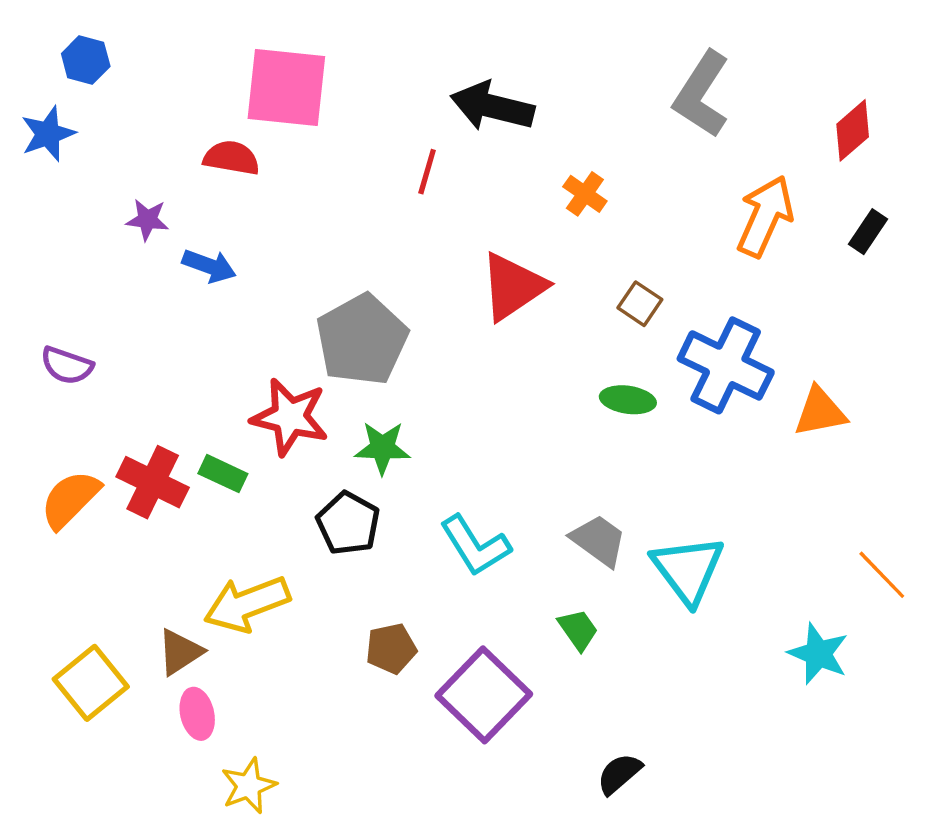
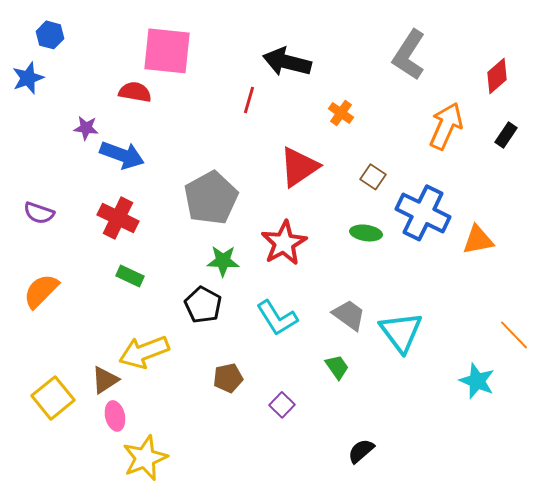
blue arrow: (209, 266) -> (122, 155), size x1.4
red star: (290, 417) -> (284, 243), moved, turned 30
red cross: (153, 482) -> (118, 218), moved
purple square: (484, 695) -> (282, 405), size x0.5
yellow star: (249, 786) -> (145, 458), size x1.4

